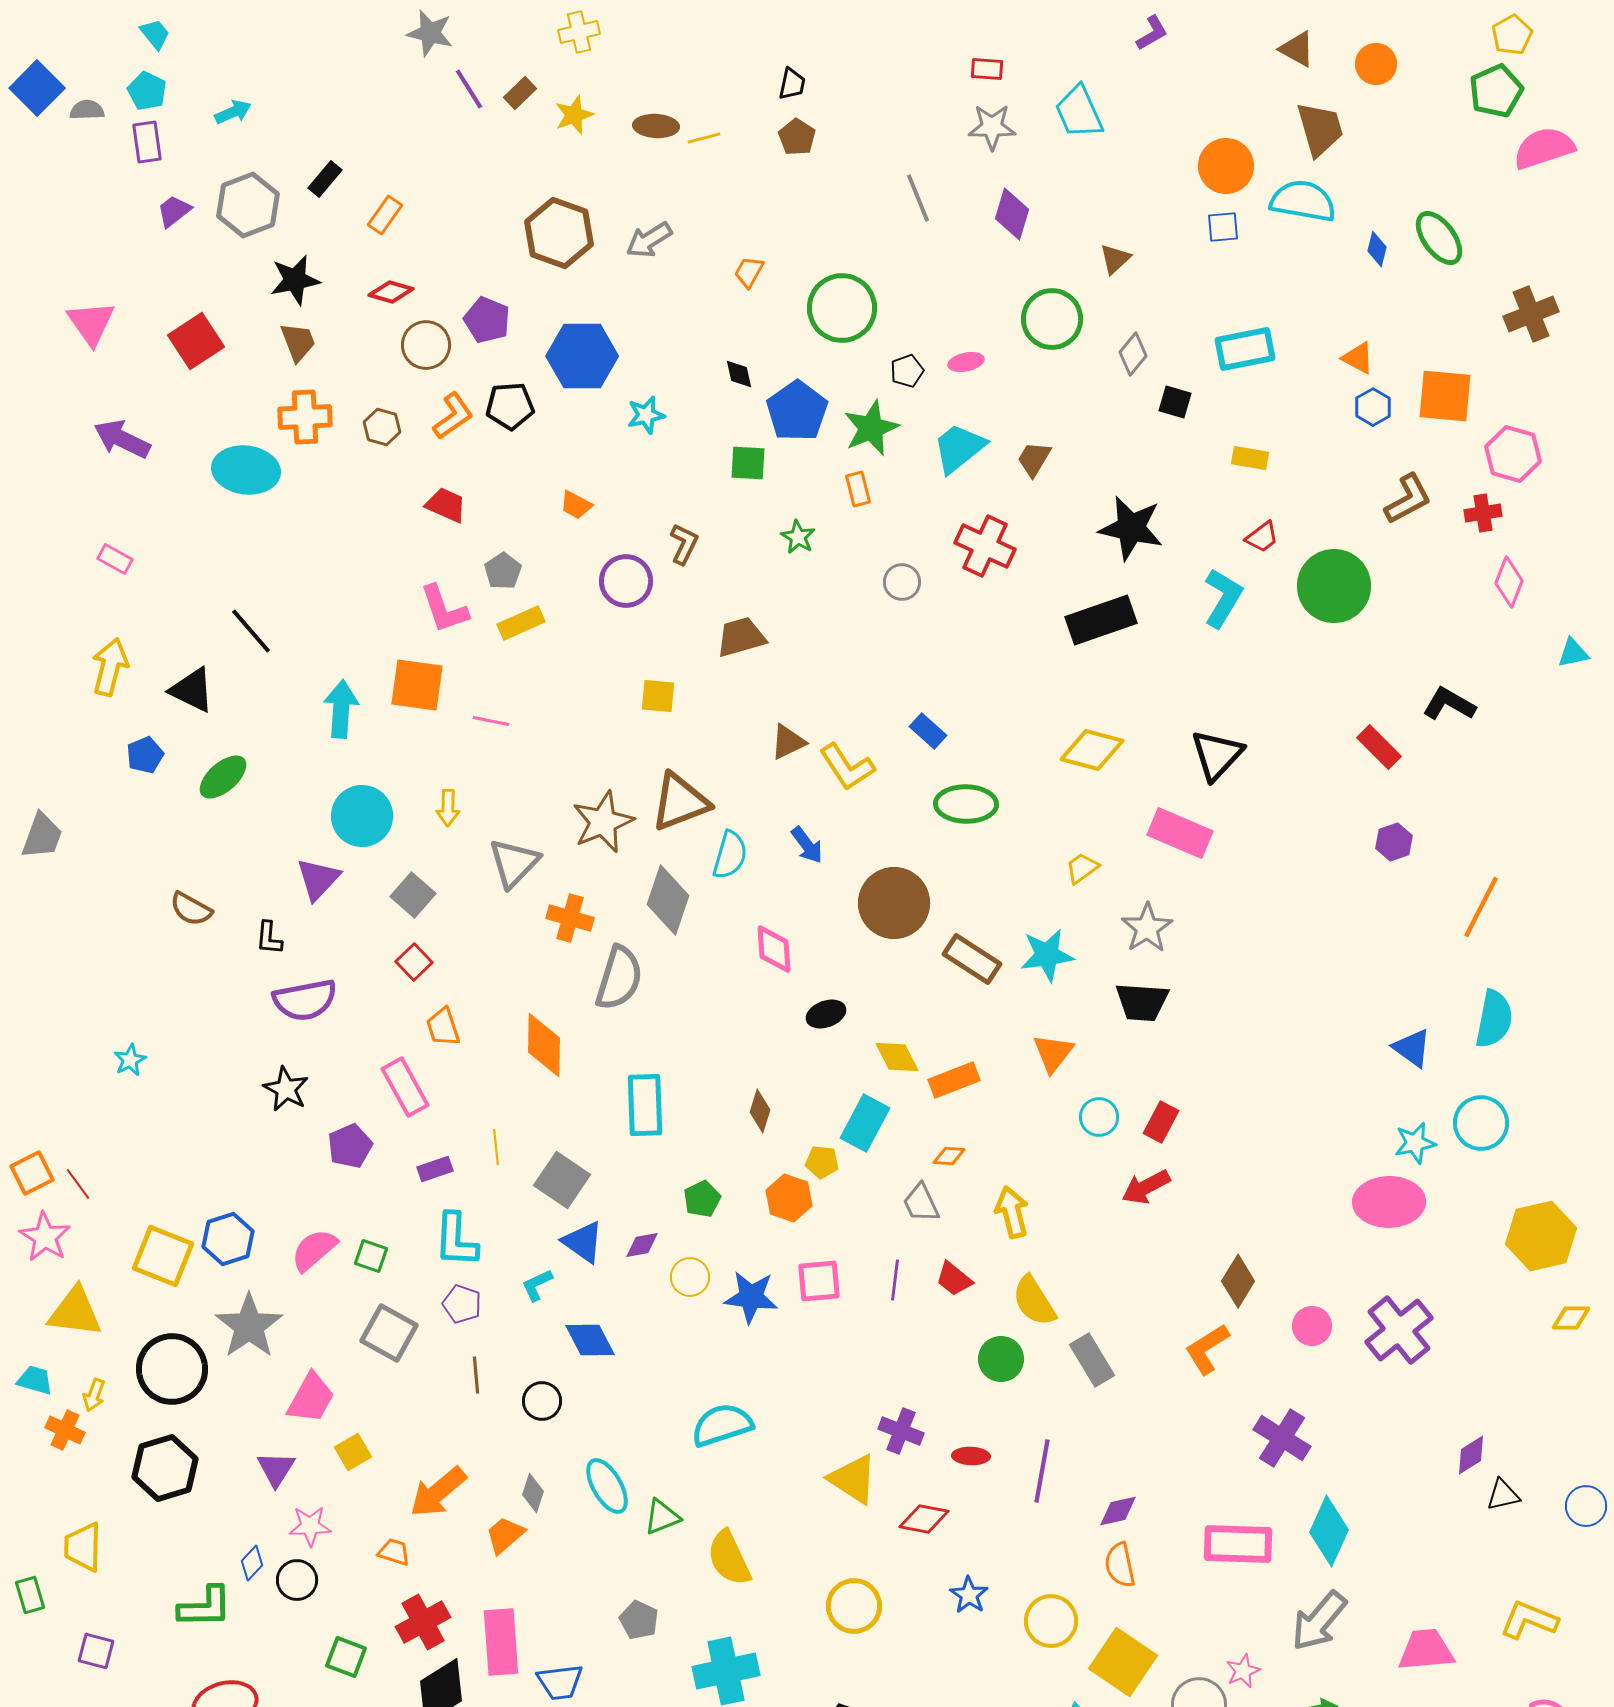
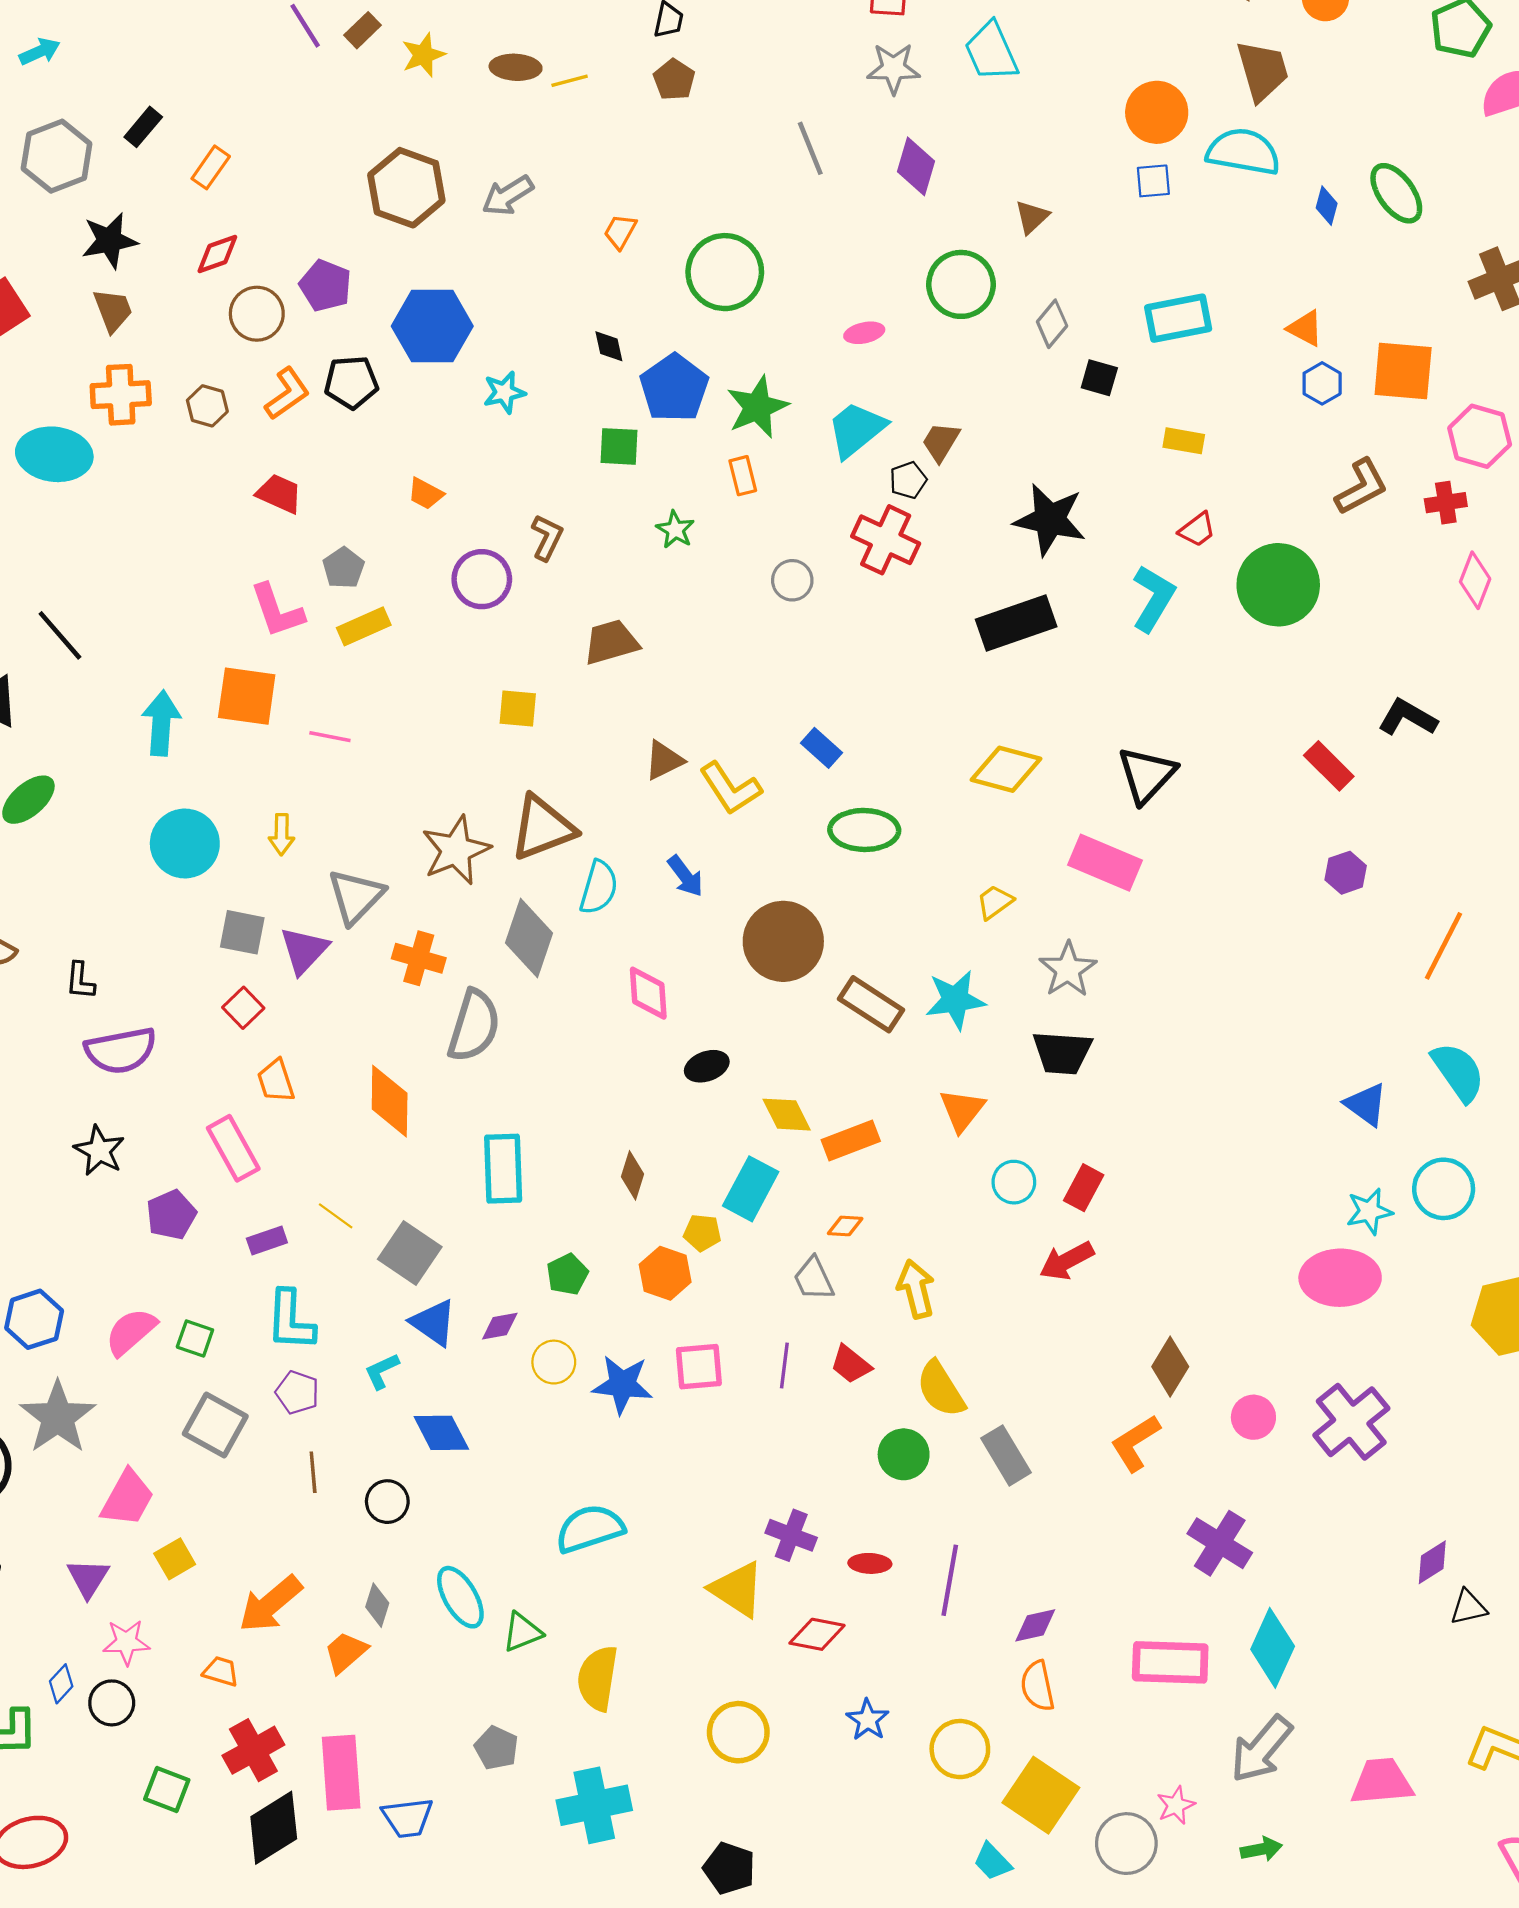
red diamond: (391, 292) -> (217, 254), turned -36
black pentagon: (907, 371) -> (908, 480), moved
purple triangle: (318, 879) -> (304, 950), moved
gray square: (413, 895) -> (242, 932), turned -30
cyan semicircle: (1494, 1019) -> (1458, 1072), turned -46
yellow line: (496, 1147) -> (336, 1216), turned -48
yellow semicircle: (729, 1558) -> (598, 1678), turned 34

